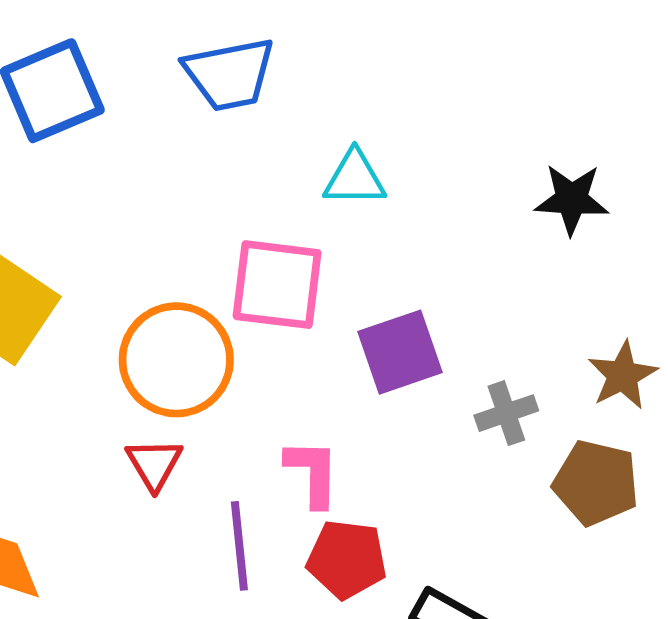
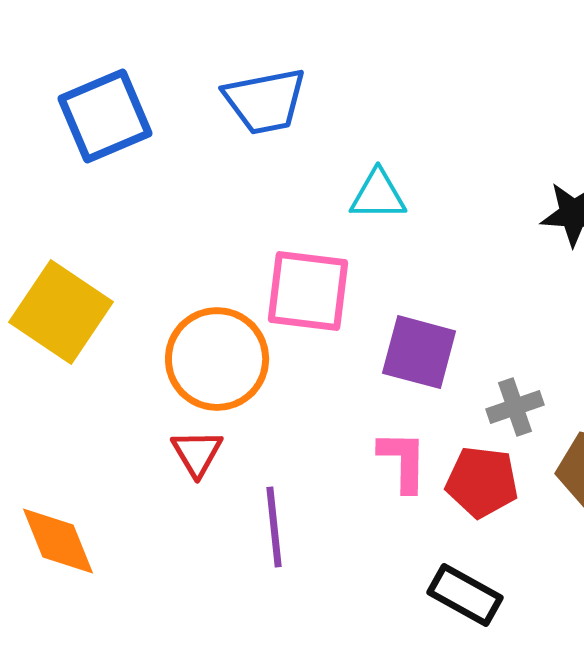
purple square: (400, 352) -> (419, 352), turned 34
pink L-shape: (313, 473) -> (403, 461), moved
red pentagon: (347, 559) -> (482, 482), moved

